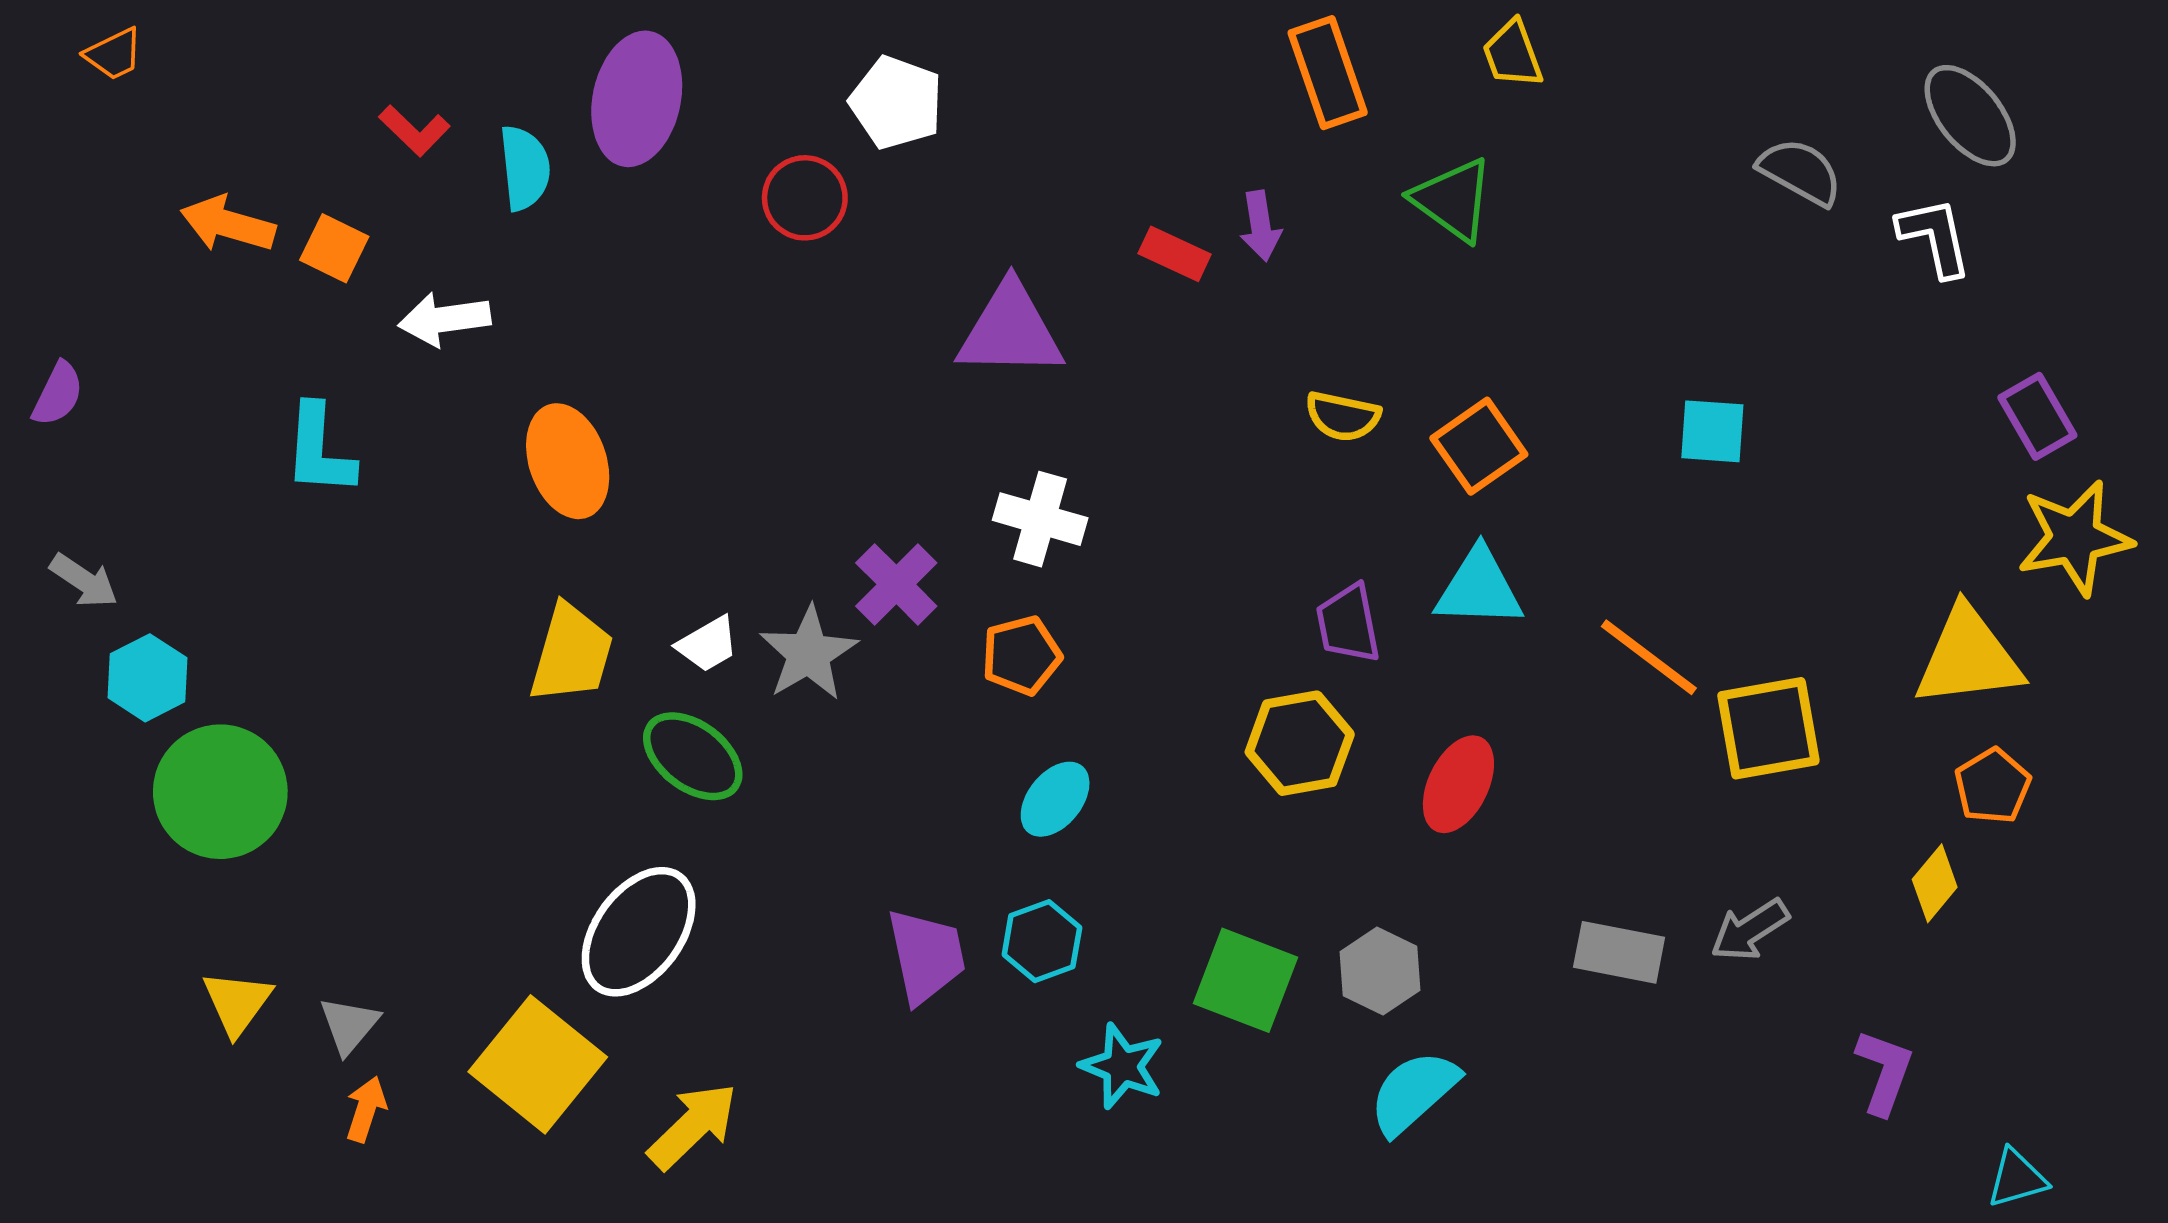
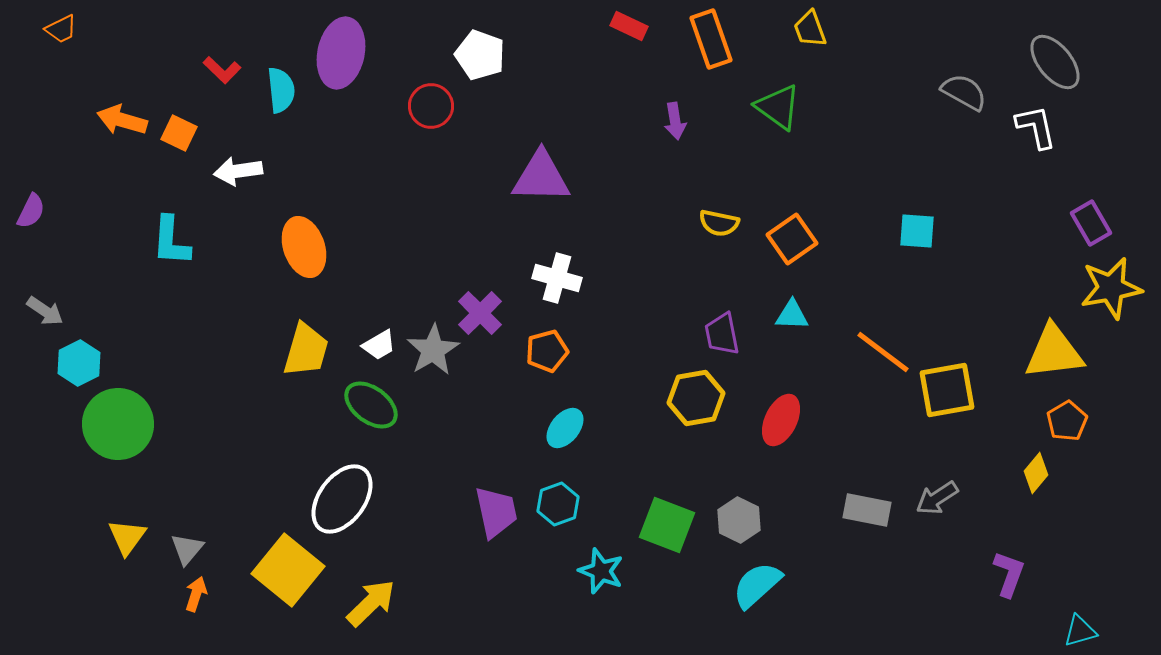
red rectangle: (1175, 254) -> (629, 26), moved
cyan triangle: (1479, 588) -> (792, 315), size x0.7

